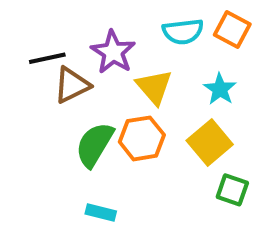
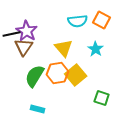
purple star: (113, 52) -> (27, 31), moved
brown triangle: (72, 85) -> (24, 47), turned -30
yellow square: (210, 143) -> (76, 75), moved

